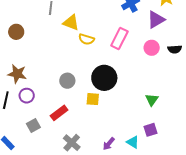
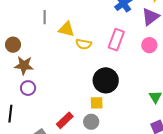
brown star: (17, 74) -> (24, 65), moved
gray circle: (67, 81) -> (91, 122), moved
purple circle: (27, 96) -> (28, 88), moved

